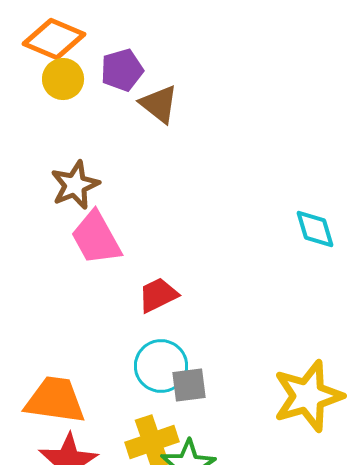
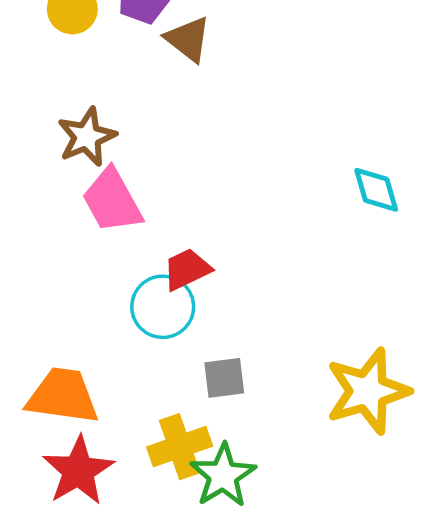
cyan circle: (161, 366) -> (163, 307), moved

